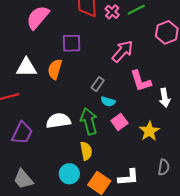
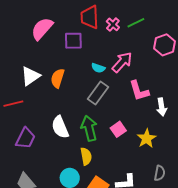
purple square: (72, 43) -> (73, 41), moved
white triangle: (26, 67) -> (30, 76), turned -35
gray rectangle: (98, 84) -> (98, 93), size x1.6
cyan semicircle: (108, 101) -> (98, 68), moved
white semicircle: (58, 121) -> (60, 127), turned -105

